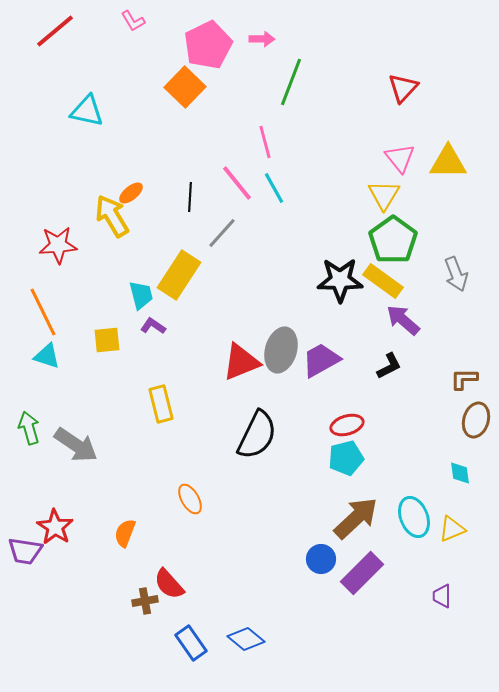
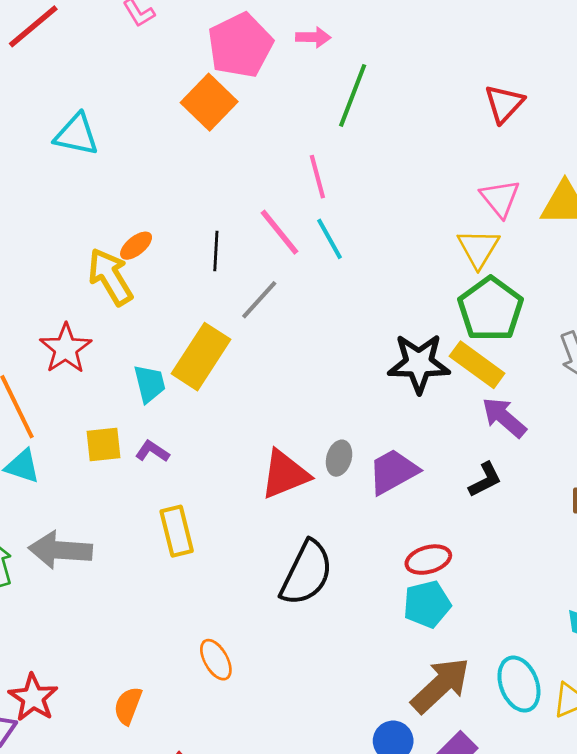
red star: (58, 245) -> (66, 348), moved, turned -30
purple L-shape: (153, 326) -> (152, 451), moved
gray ellipse: (281, 350) -> (339, 458), size x0.6
gray arrow: (76, 445) -> (60, 550), moved, turned 150

